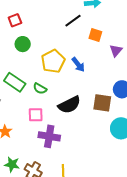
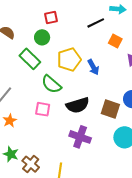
red square: (15, 20) -> (51, 17), moved
green rectangle: (15, 82) -> (30, 59), moved
green semicircle: (40, 89) -> (51, 84), size x1.5
purple cross: (49, 136) -> (80, 137), moved

